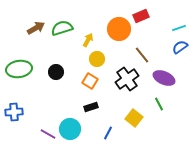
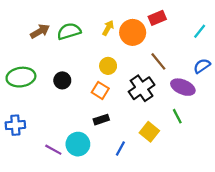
cyan line: (179, 28) -> (200, 31), turned -32
yellow arrow: (88, 40) -> (108, 28), moved
blue semicircle: (180, 47) -> (202, 66), moved

